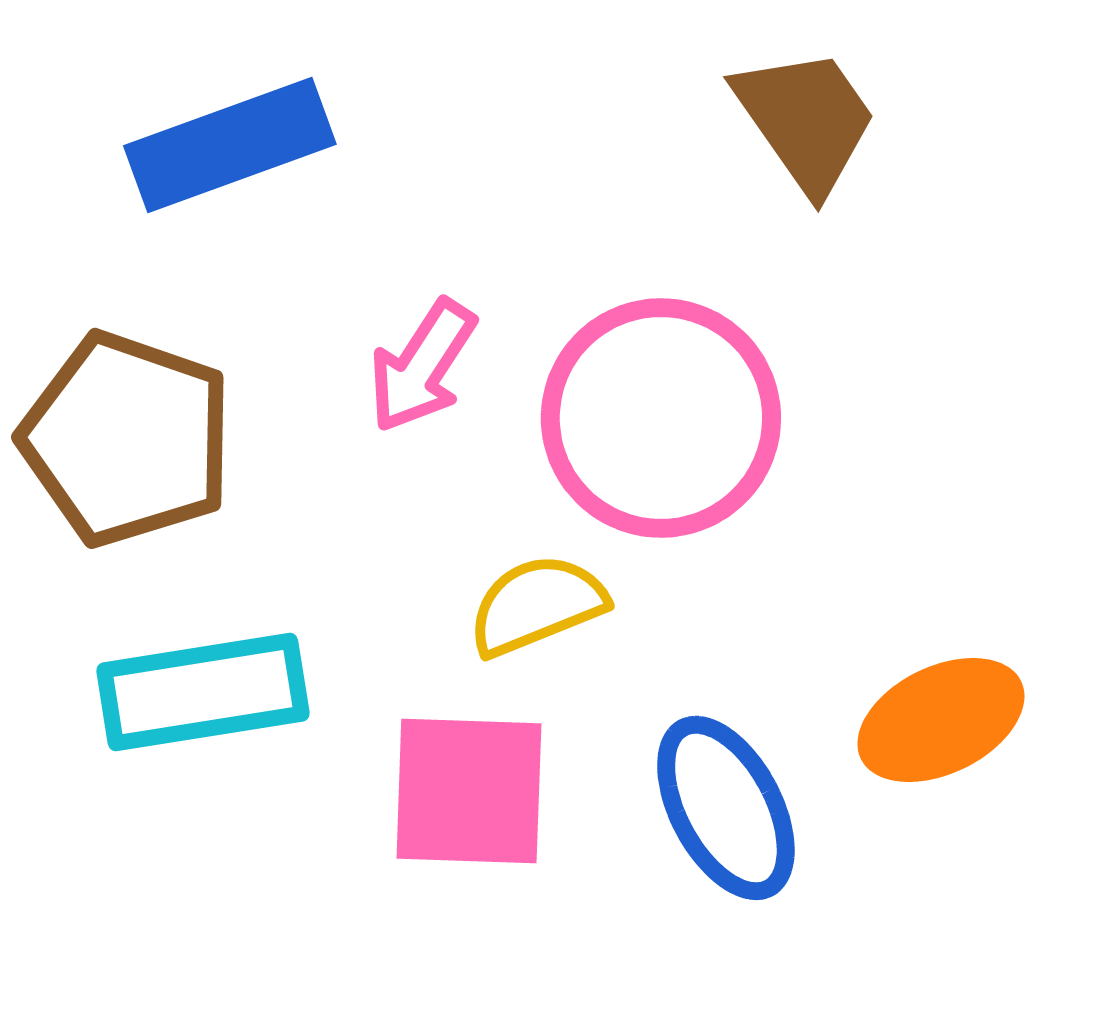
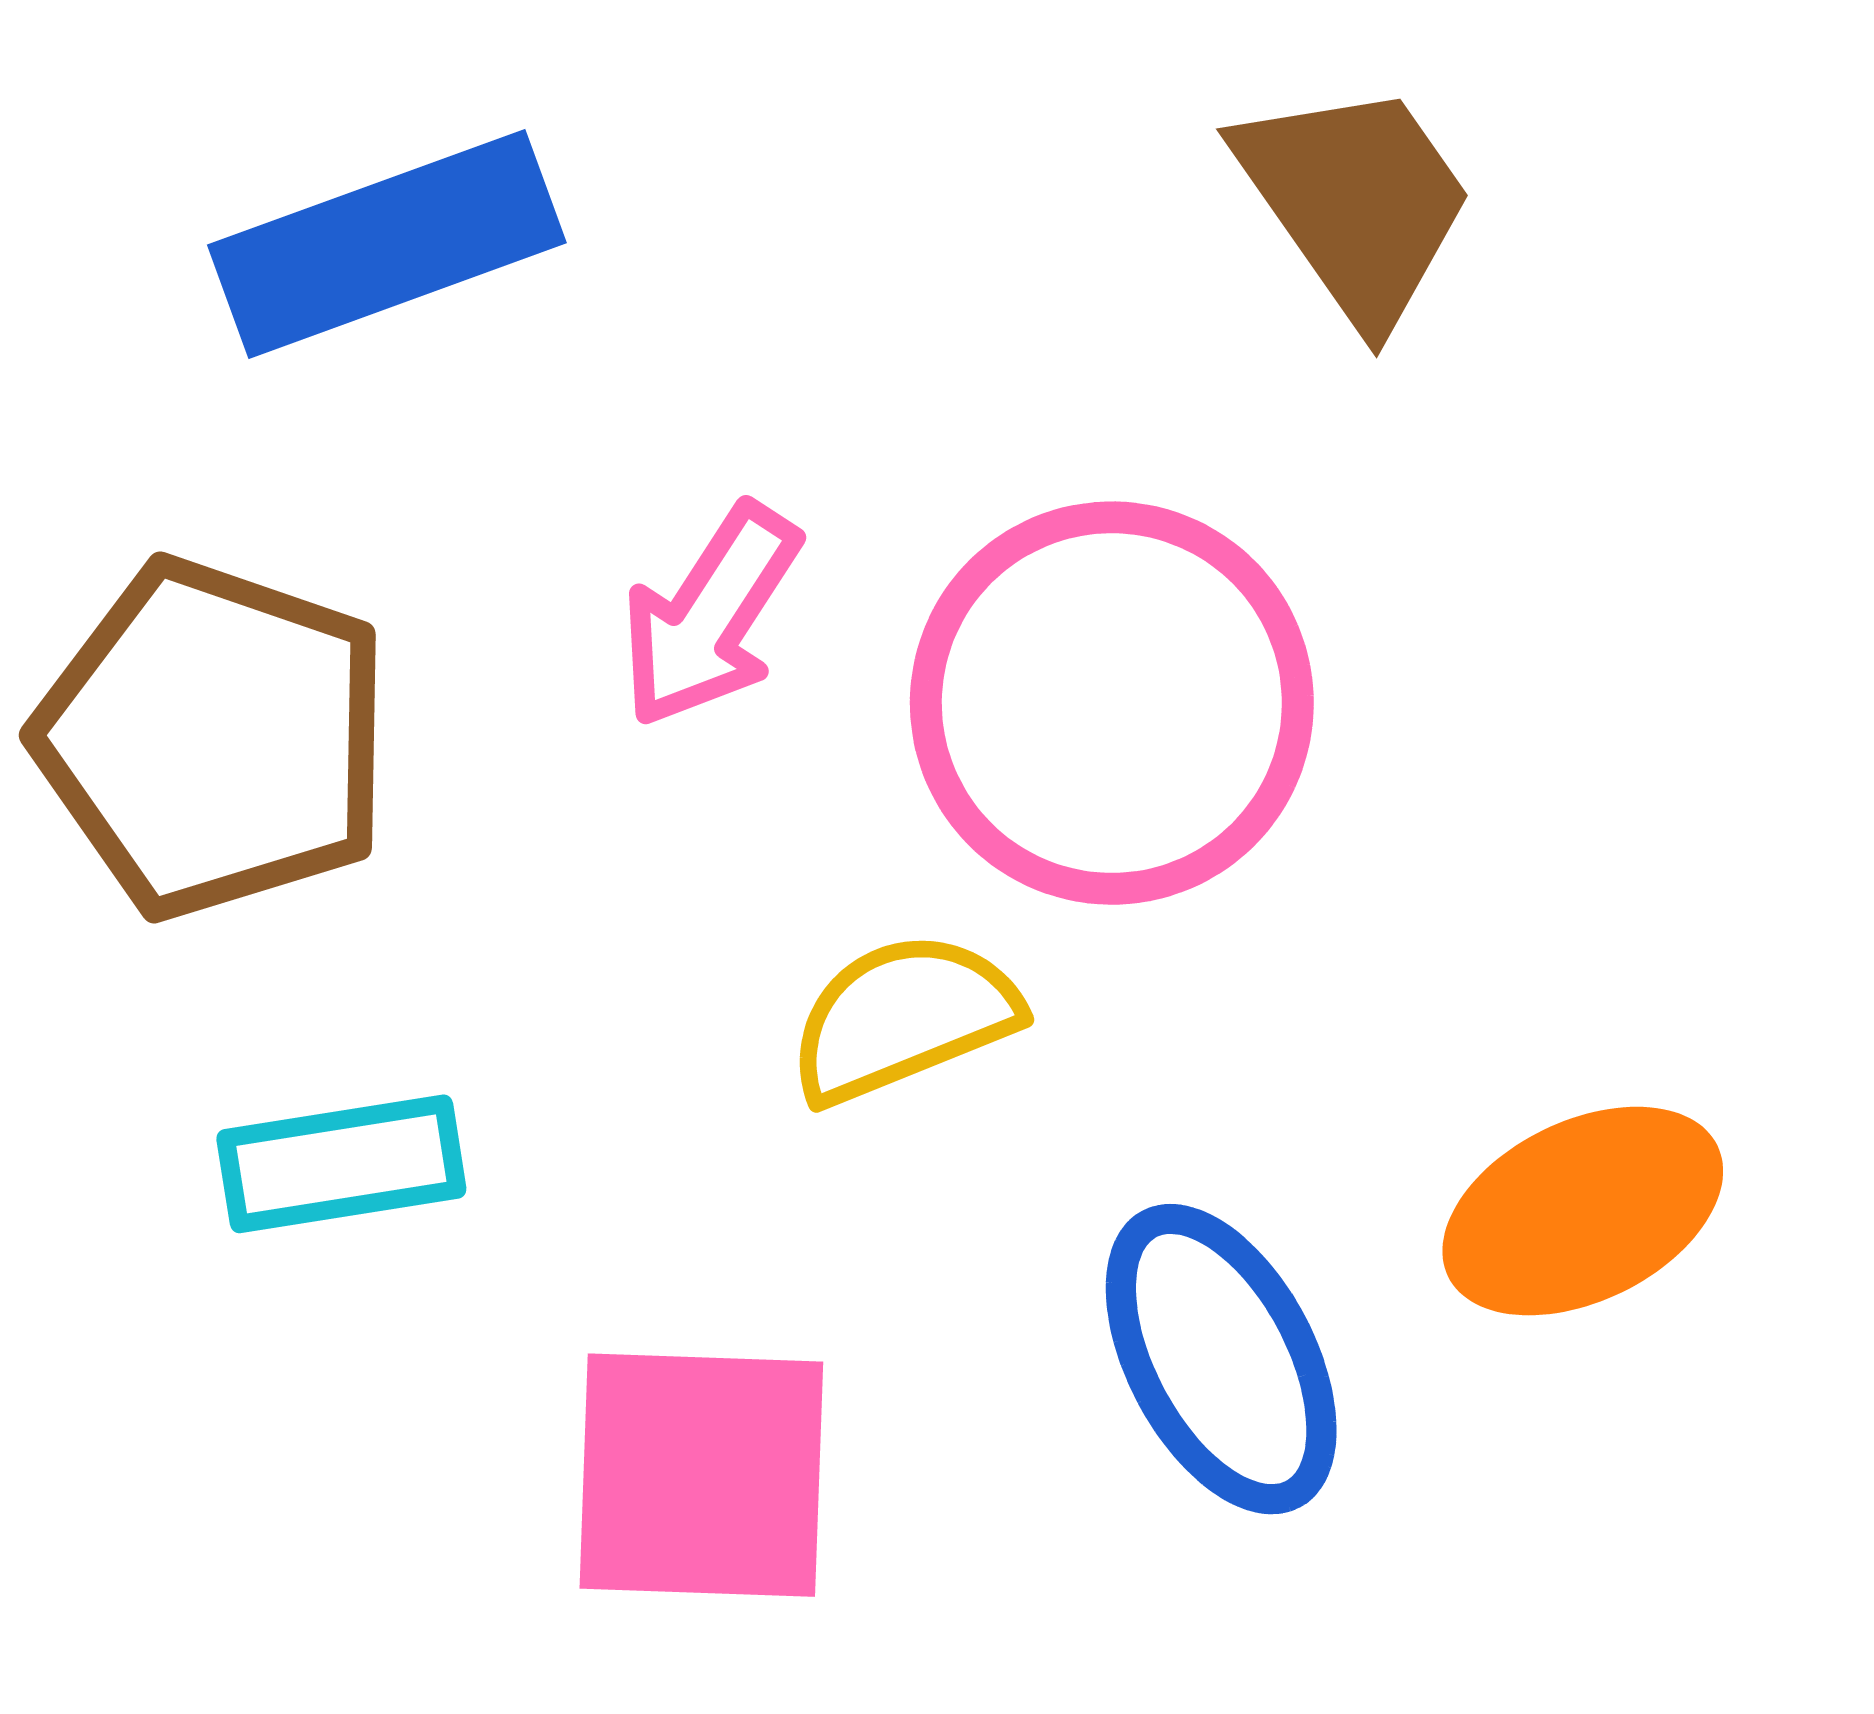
cyan rectangle: (203, 692) -> (341, 1164), size x0.7
pink square: (469, 791) -> (701, 1475), moved

